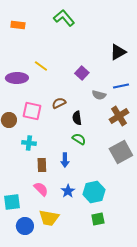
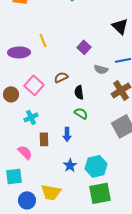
black triangle: (118, 52) -> (120, 26), turned -48
yellow line: (41, 66) -> (43, 40), turned 32
pink square: (32, 111) -> (34, 85), turned 30
cyan cross: (29, 143) -> (31, 117), turned -32
pink semicircle: (41, 189) -> (25, 152), moved
green square: (98, 219) -> (100, 193), size x1.6

